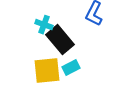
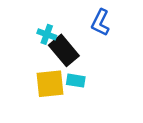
cyan rectangle: (71, 68) -> (76, 81), turned 36

